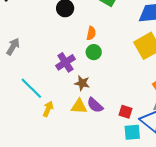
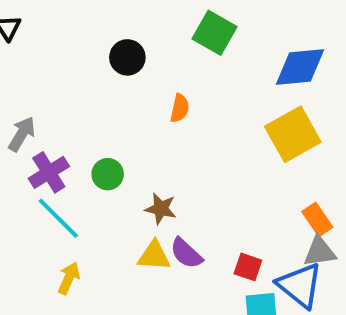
green circle: (94, 52) -> (108, 174), moved
purple cross: (65, 62) -> (49, 172), moved
yellow arrow: (48, 109) -> (69, 278), moved

